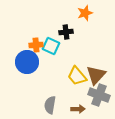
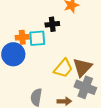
cyan square: (51, 46) -> (37, 38), turned -30
yellow trapezoid: (77, 76) -> (63, 68), turned -100

